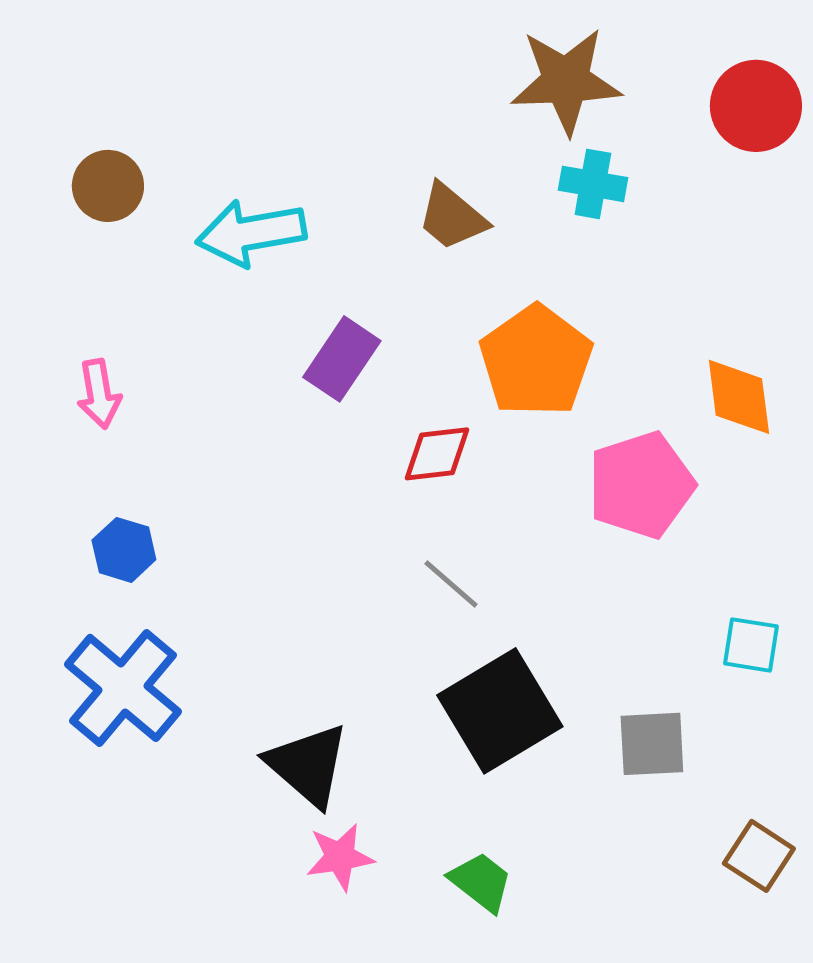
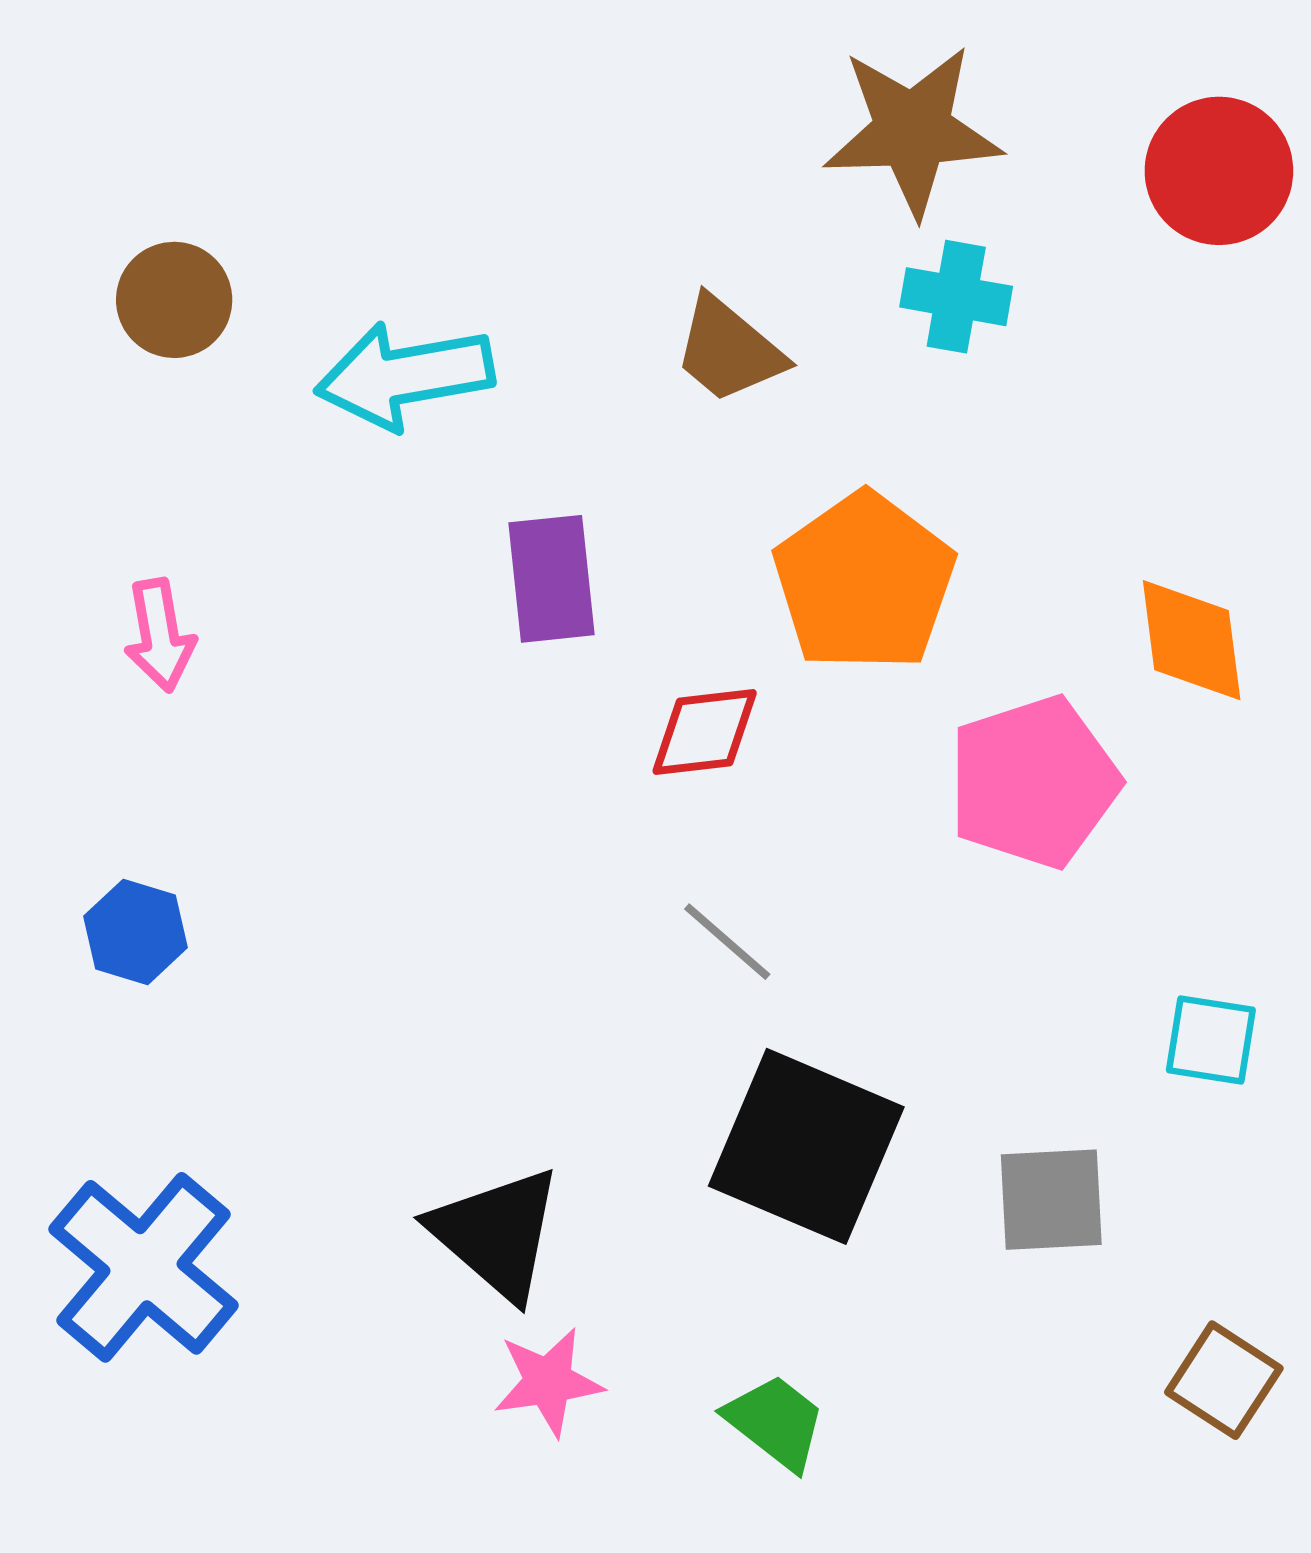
purple rectangle: (342, 359) -> (551, 579), turned -40
blue hexagon: (124, 550) -> (135, 932), moved
blue cross: (123, 688) -> (143, 1267), moved
black square: (500, 711) -> (806, 1146), turned -36

